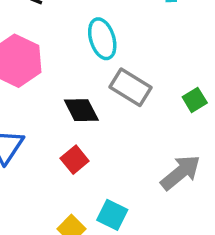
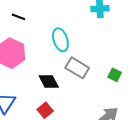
green square: (195, 100) -> (115, 75), turned -32

